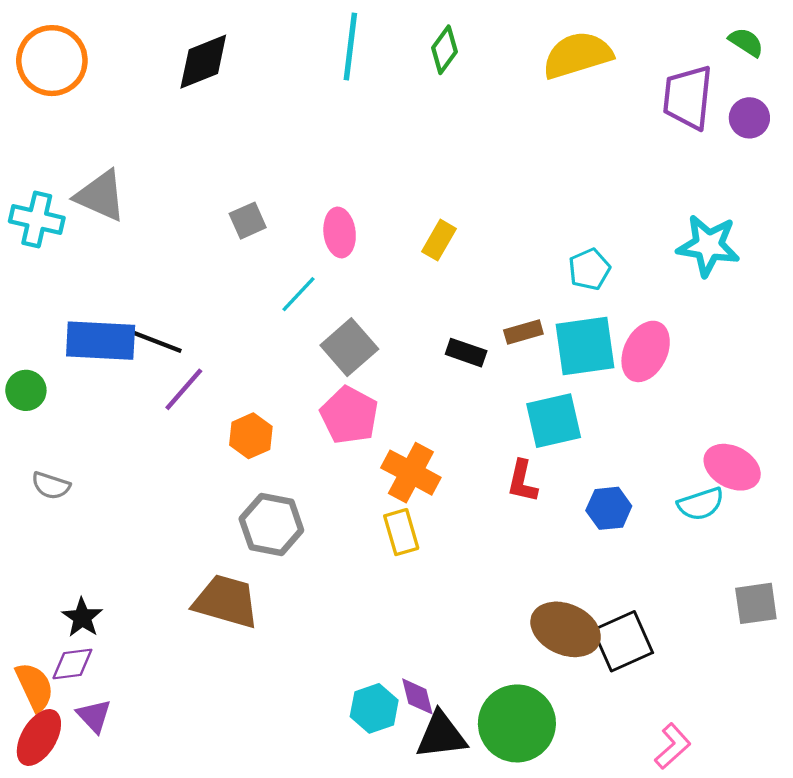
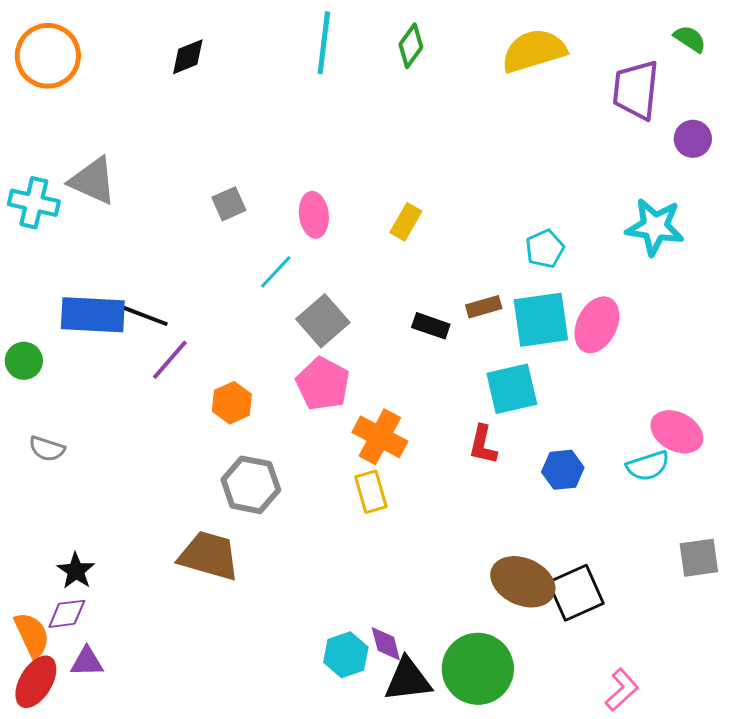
black diamond: (203, 62) -> (188, 57), size x0.7
purple circle: (749, 118) -> (693, 139), moved
purple triangle: (94, 716) -> (87, 662), turned -48

